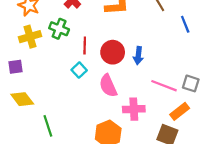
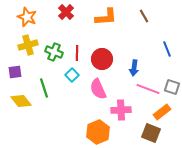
blue line: (185, 24) -> (167, 49), moved
green cross: (59, 29) -> (54, 52), moved
blue arrow: (138, 56) -> (134, 68), moved
green line: (48, 126) -> (44, 88), moved

